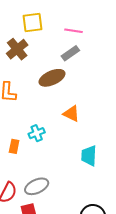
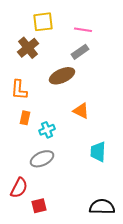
orange rectangle: (14, 146) -> (25, 118), moved
gray ellipse: (37, 186) -> (42, 159), moved

